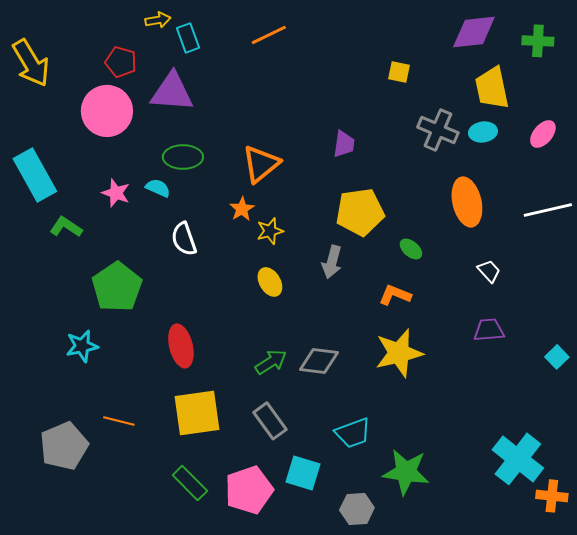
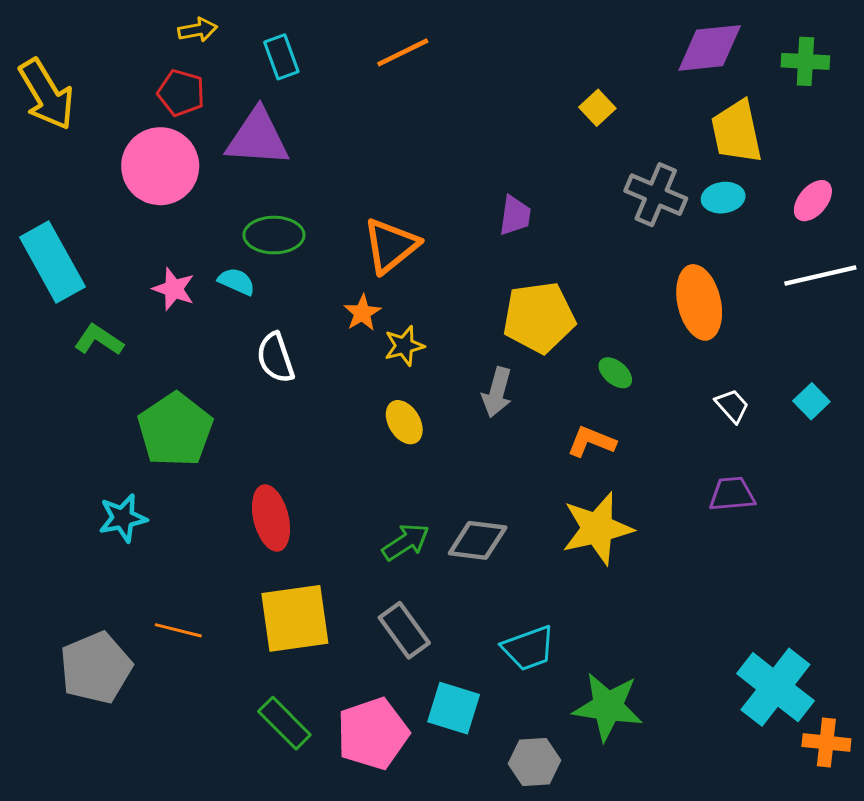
yellow arrow: (158, 20) -> (198, 30), moved
yellow square: (399, 72) -> (597, 108), turned 35
white line: (548, 210) -> (820, 275), moved
cyan square: (557, 357) -> (811, 401), moved

